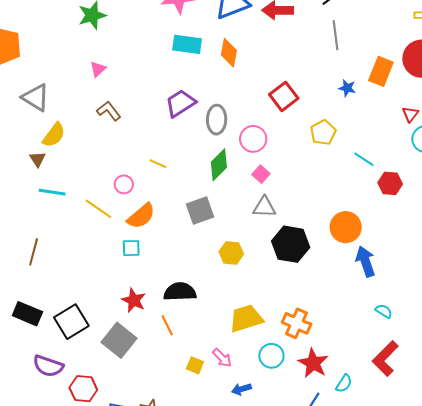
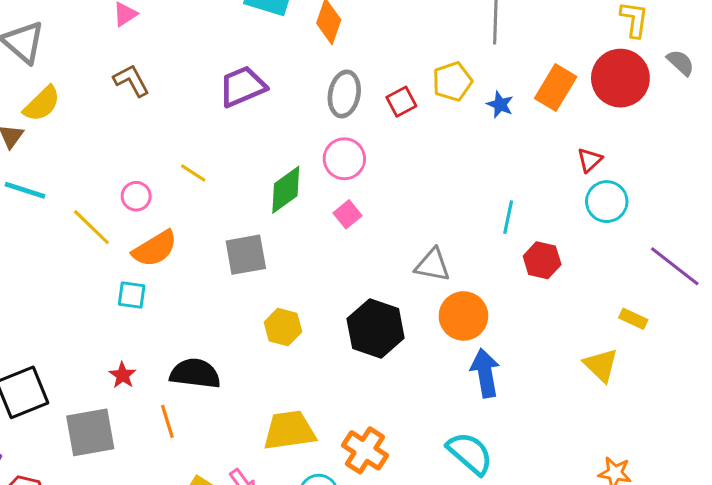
red square: (284, 96) -> (401, 102), size x0.7
gray ellipse: (217, 120) -> (344, 94), moved
yellow pentagon: (323, 133) -> (452, 81), moved
cyan line: (364, 159) -> (508, 217), turned 60
gray triangle: (264, 207) -> (433, 265), moved
red star: (134, 300) -> (123, 375), size x0.7
cyan semicircle: (384, 311) -> (470, 453), moved, size x1.8
gray square: (119, 340) -> (90, 432), turned 32

